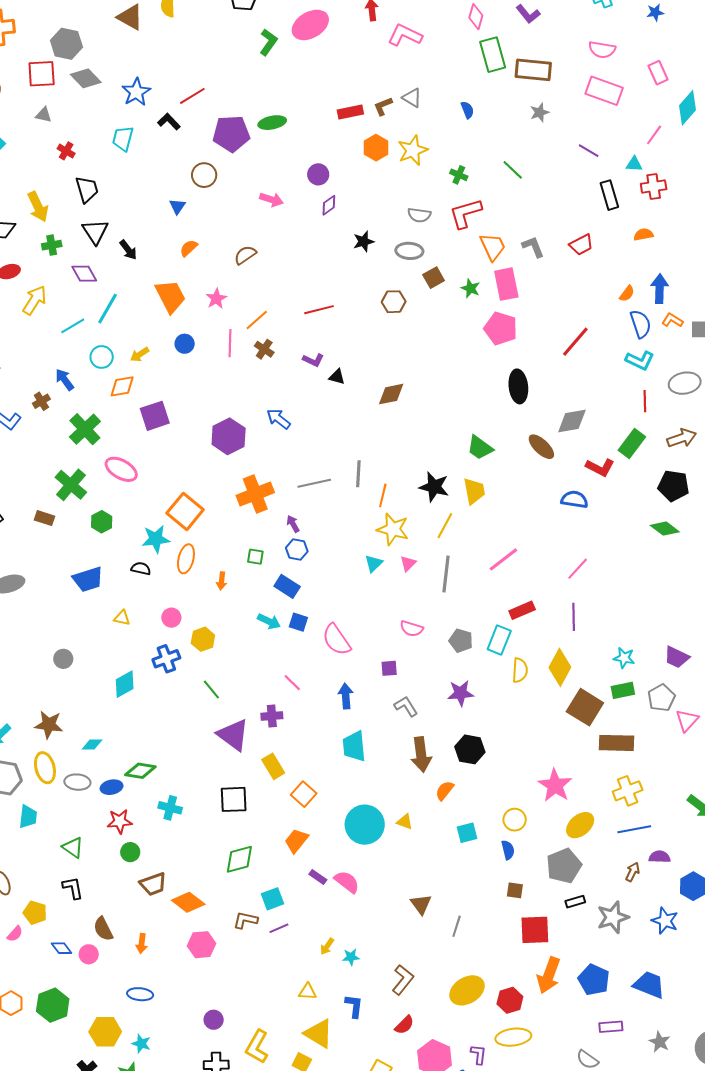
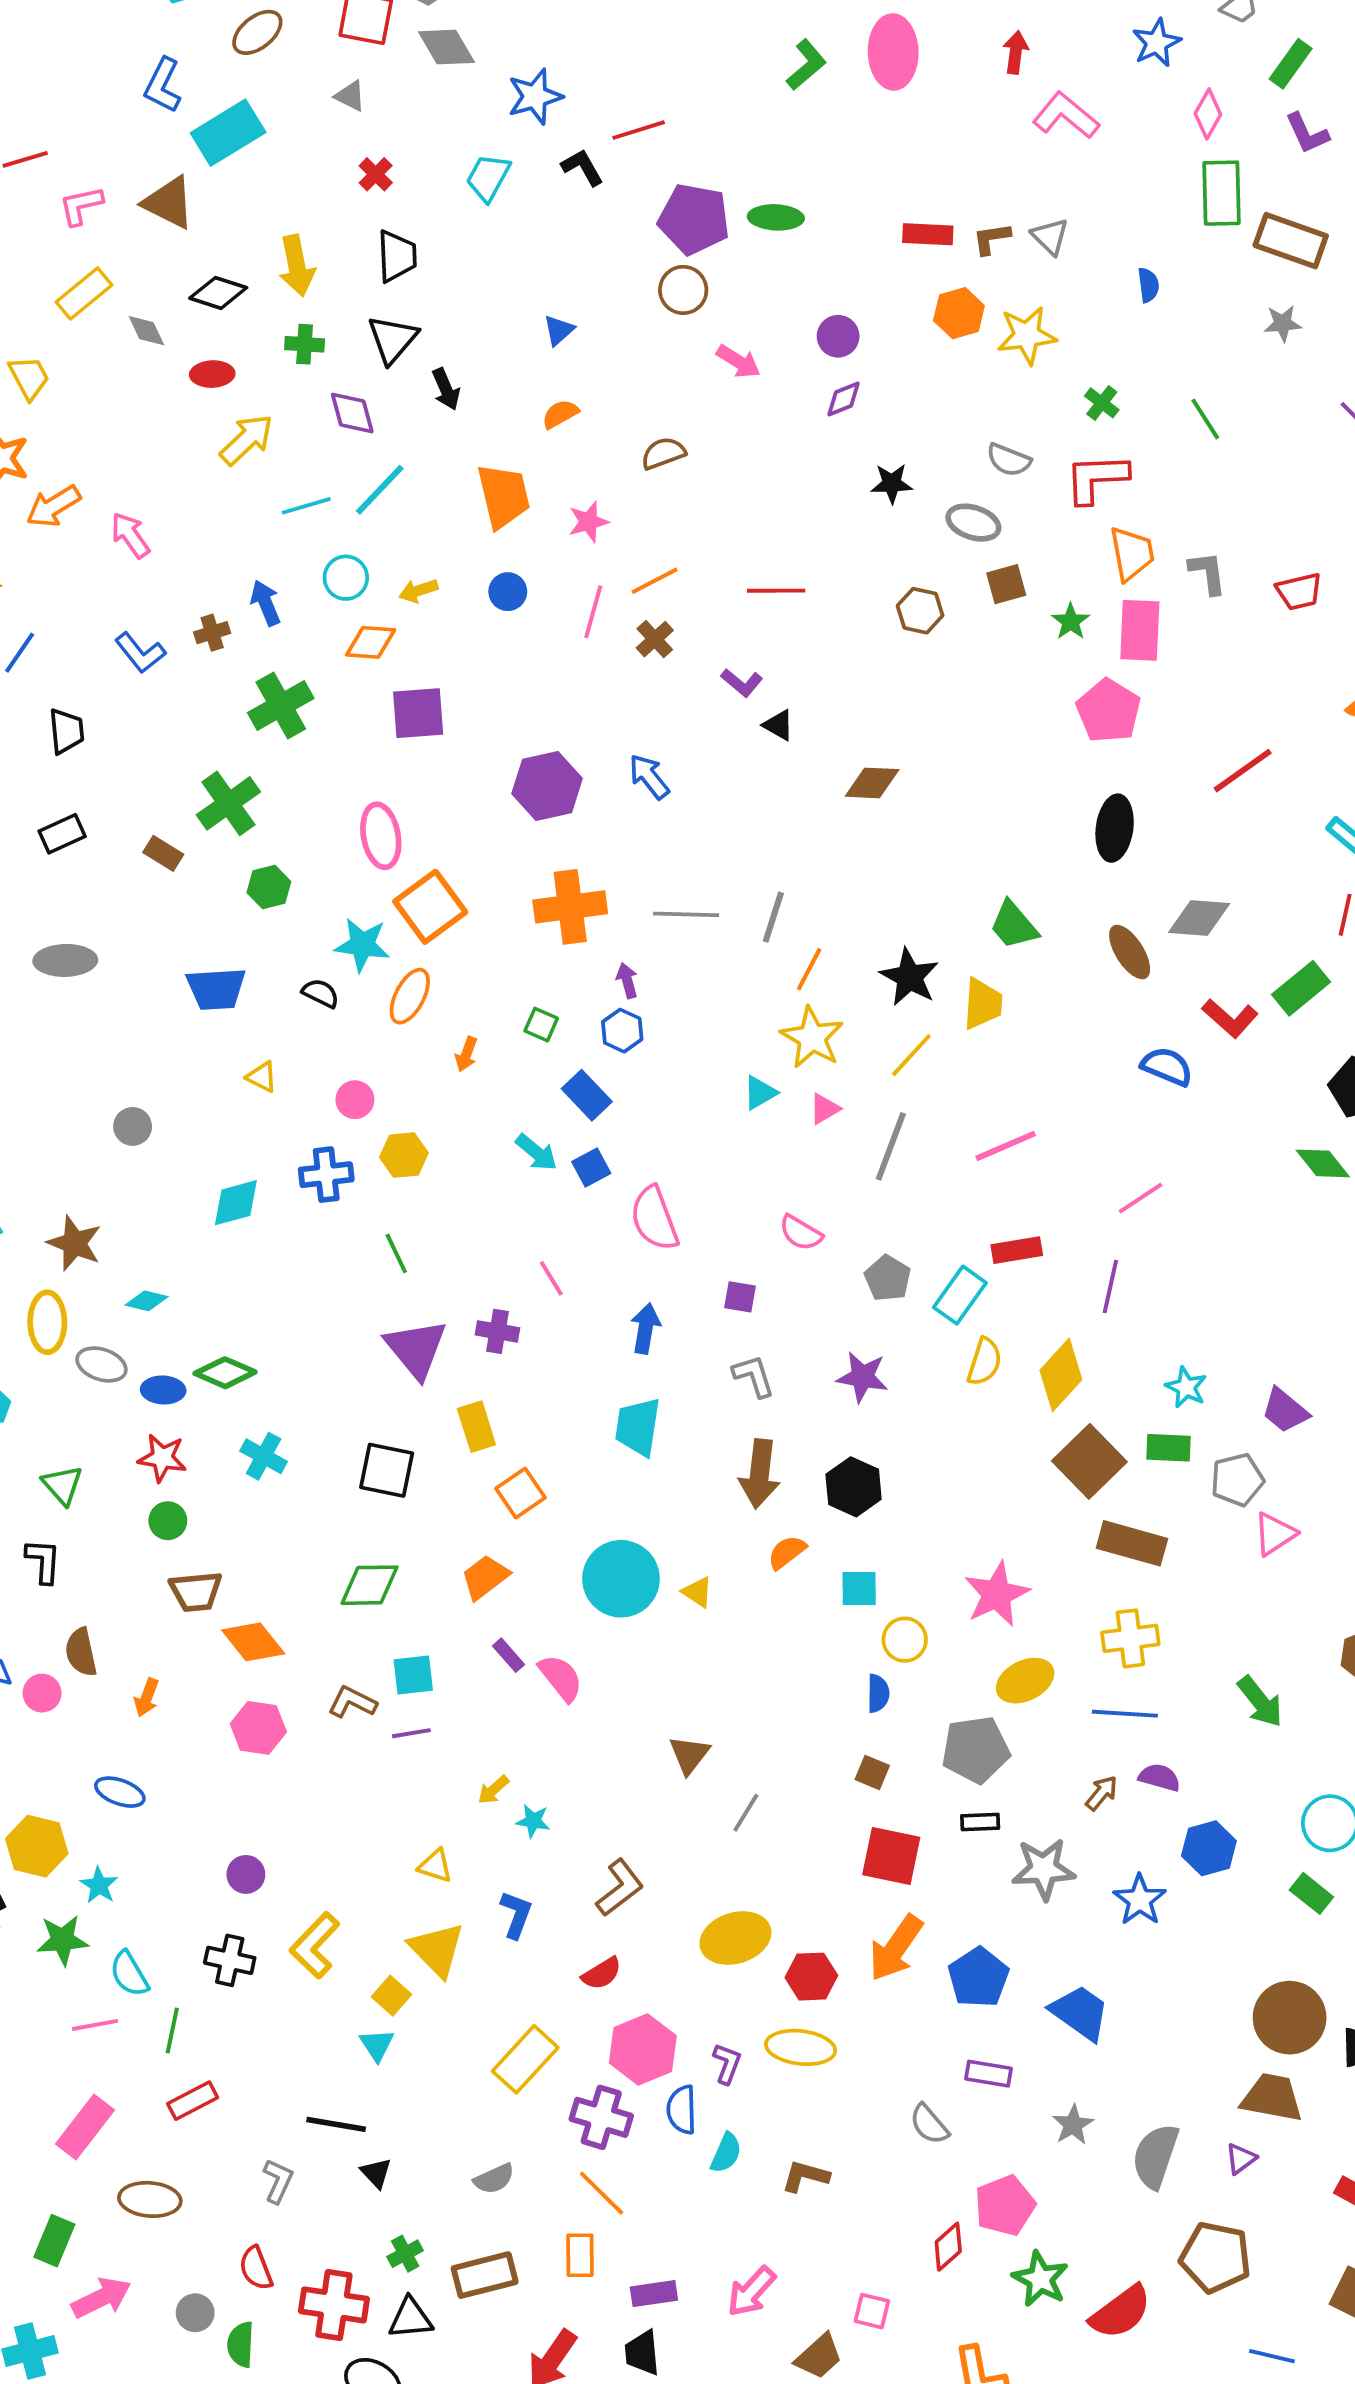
pink ellipse: (310, 25) -> (893, 52), turned -75
brown circle: (204, 175) -> (683, 290), moved
pink ellipse: (121, 469) -> (381, 836), moved, turned 36
blue square: (298, 622) -> (591, 1168), turned 30
cyan square: (467, 833) -> (859, 1588), moved

